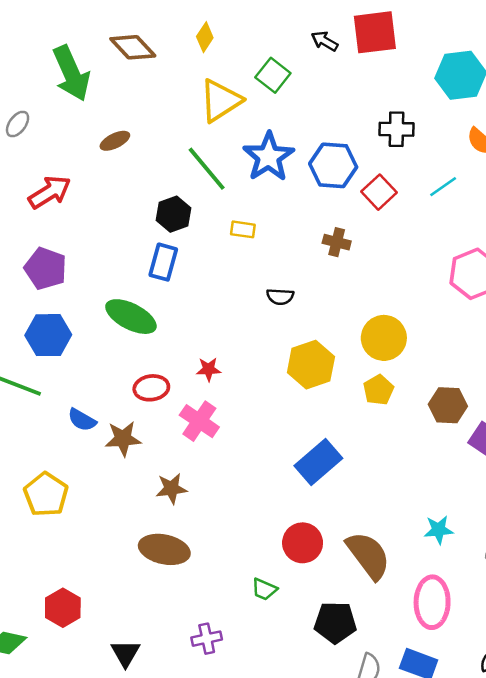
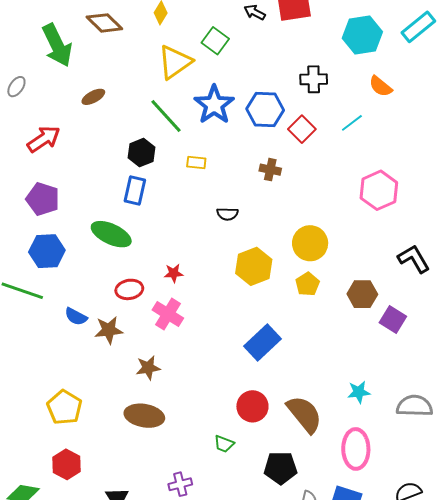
yellow pentagon: (46, 495) -> (64, 407), moved

